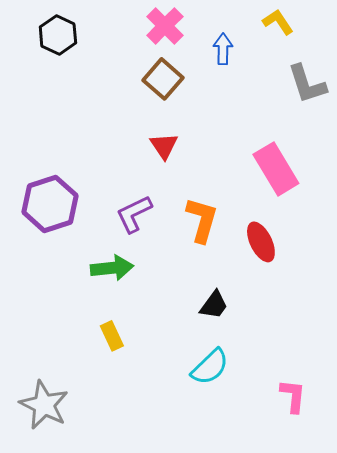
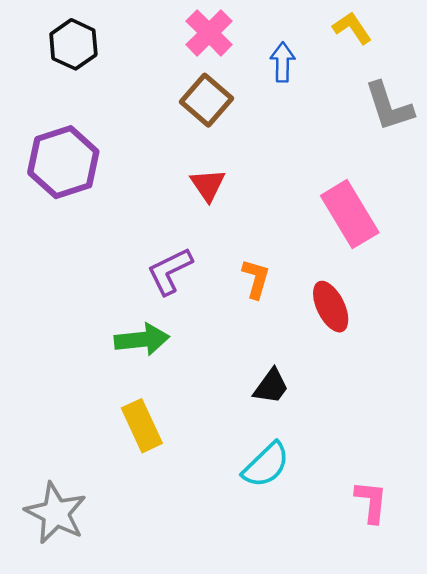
purple hexagon: (50, 204) -> (63, 162), moved
orange L-shape: (202, 220) -> (256, 279), size x0.7
yellow rectangle: (112, 336) -> (142, 426), size x1.4

